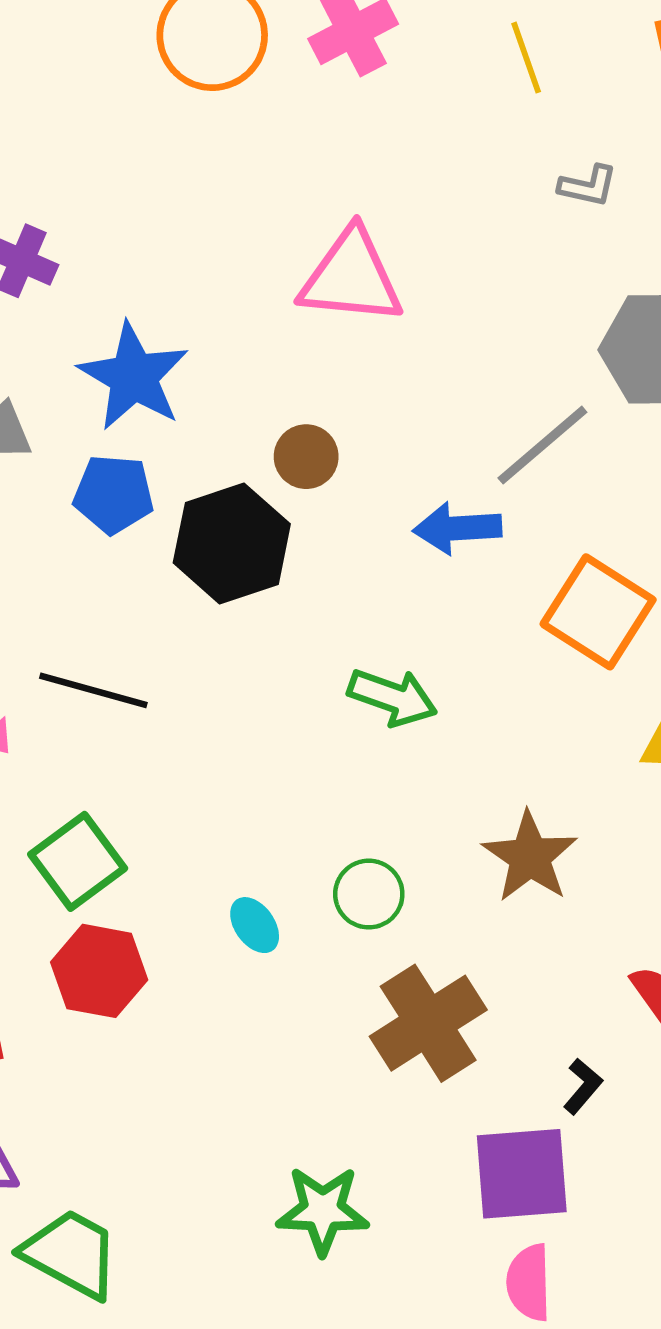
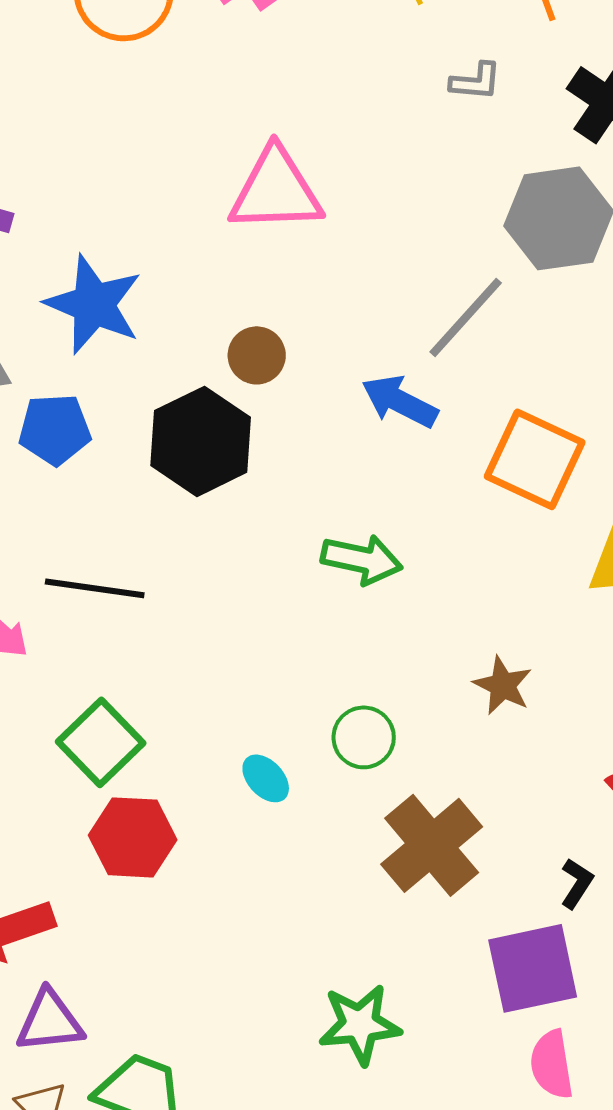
blue pentagon: (114, 494) -> (55, 429), moved
blue arrow: (457, 528) -> (400, 401), turned 38
brown star: (530, 857) -> (503, 685), size x0.7

